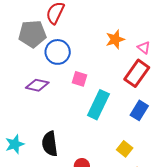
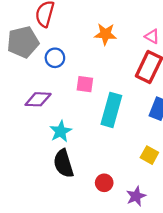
orange star: (115, 39) -> (105, 34), moved, turned 30
blue circle: (58, 52) -> (55, 58), size x0.7
cyan star: (15, 144) -> (61, 131), moved

